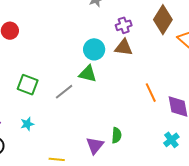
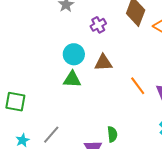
brown triangle: (124, 47) -> (103, 63), moved
gray line: (64, 92) -> (51, 135), moved

